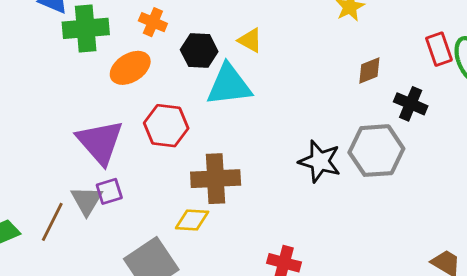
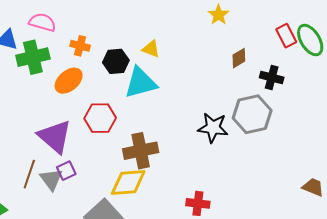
yellow diamond: (192, 220) -> (128, 182), size x1.5
brown line: (52, 222) -> (29, 174), moved

